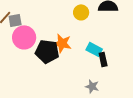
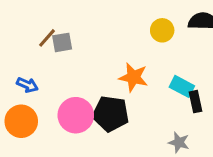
pink circle: (24, 37) -> (76, 115), moved
black pentagon: (47, 51) -> (111, 114), moved

